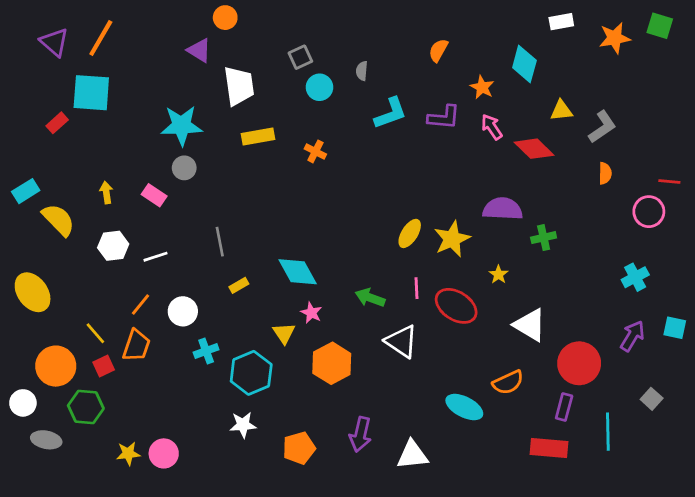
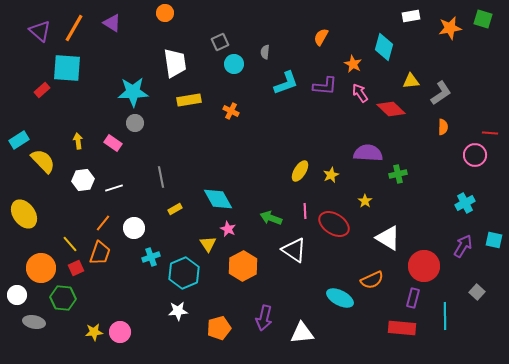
purple triangle: (199, 50) -> (112, 23), moved
yellow star: (452, 239) -> (331, 175), size x0.6

